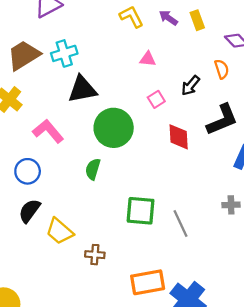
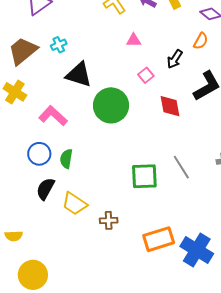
cyan cross: (64, 53) -> (59, 45), size x0.7
orange semicircle: (222, 69) -> (201, 41), turned 54
black triangle: (82, 89) -> (79, 75), turned 36
green semicircle: (93, 169) -> (66, 159), moved
gray line: (181, 223) -> (181, 167), moved

